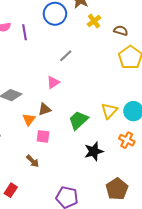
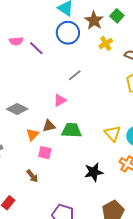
purple line: (25, 32) -> (36, 48), turned -42
yellow triangle: (109, 111) -> (113, 133), turned -30
green trapezoid: (78, 120) -> (72, 130), moved, turned 40

